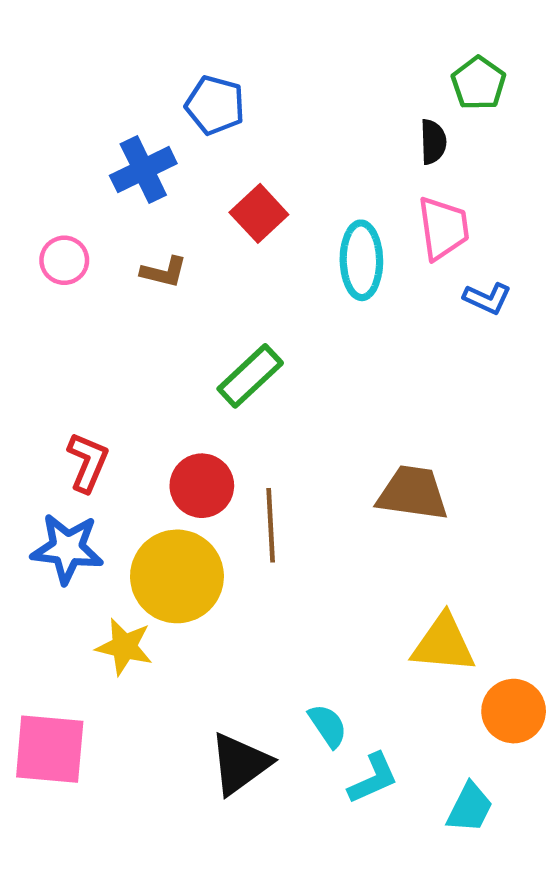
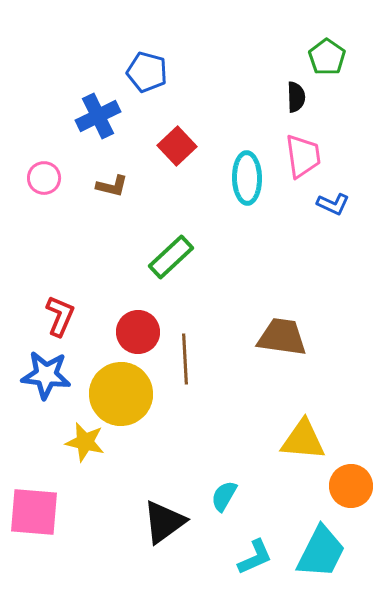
cyan semicircle: (328, 726) -> (224, 496), turned -116
cyan L-shape: (373, 778) -> (255, 557), moved
cyan trapezoid: (470, 808) -> (321, 552), size x1.5

